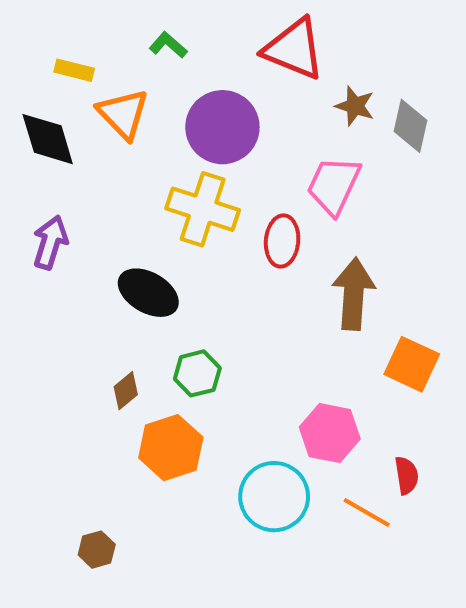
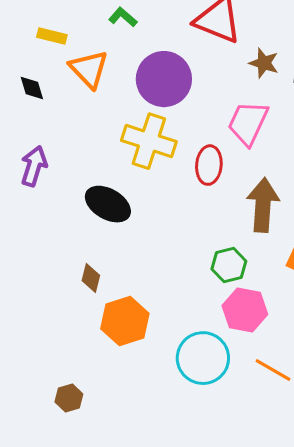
black diamond: (48, 139) -> (32, 88), size x0.6
green hexagon: (197, 373) -> (229, 265), moved
brown diamond: (126, 391) -> (91, 278), turned -36

